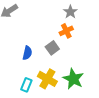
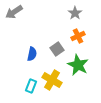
orange cross: (66, 31) -> (78, 36), moved
green star: (73, 79) -> (78, 65), moved

